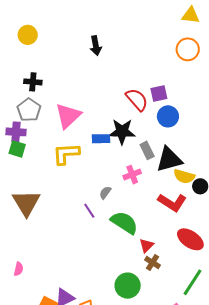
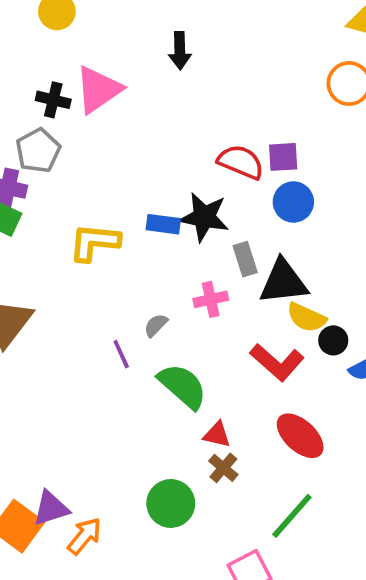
red semicircle: (137, 100) -> (241, 162), turned -35
pink triangle: (68, 116) -> (98, 90), moved
red triangle: (146, 245) -> (217, 435), turned 49

